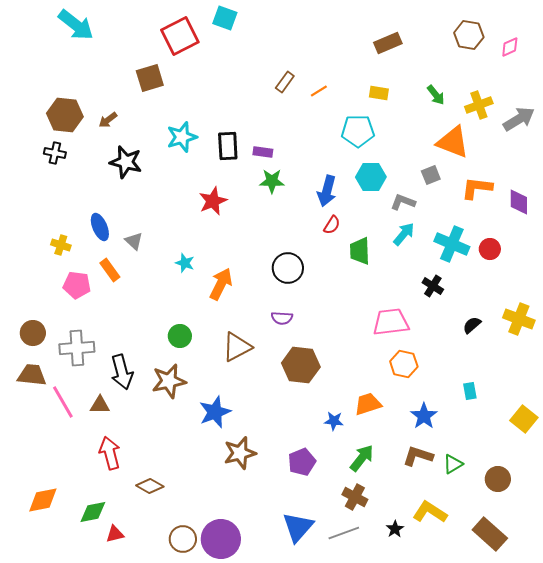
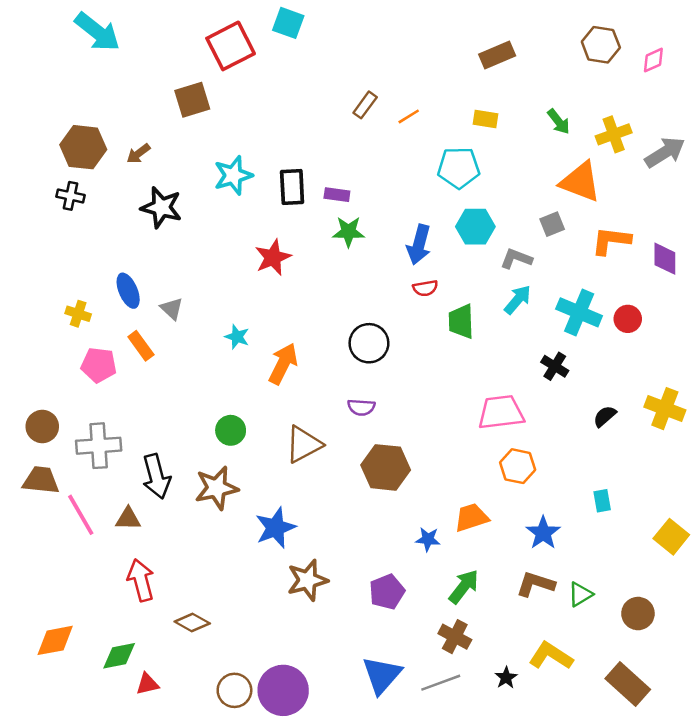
red semicircle: (332, 225) -> (425, 288), turned 48

